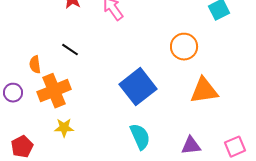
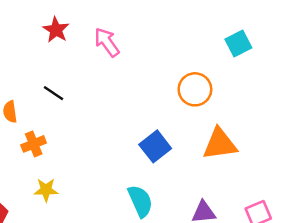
blue square: (138, 87) -> (155, 146), moved, size x0.7
orange cross: (54, 91) -> (34, 144), size x0.6

